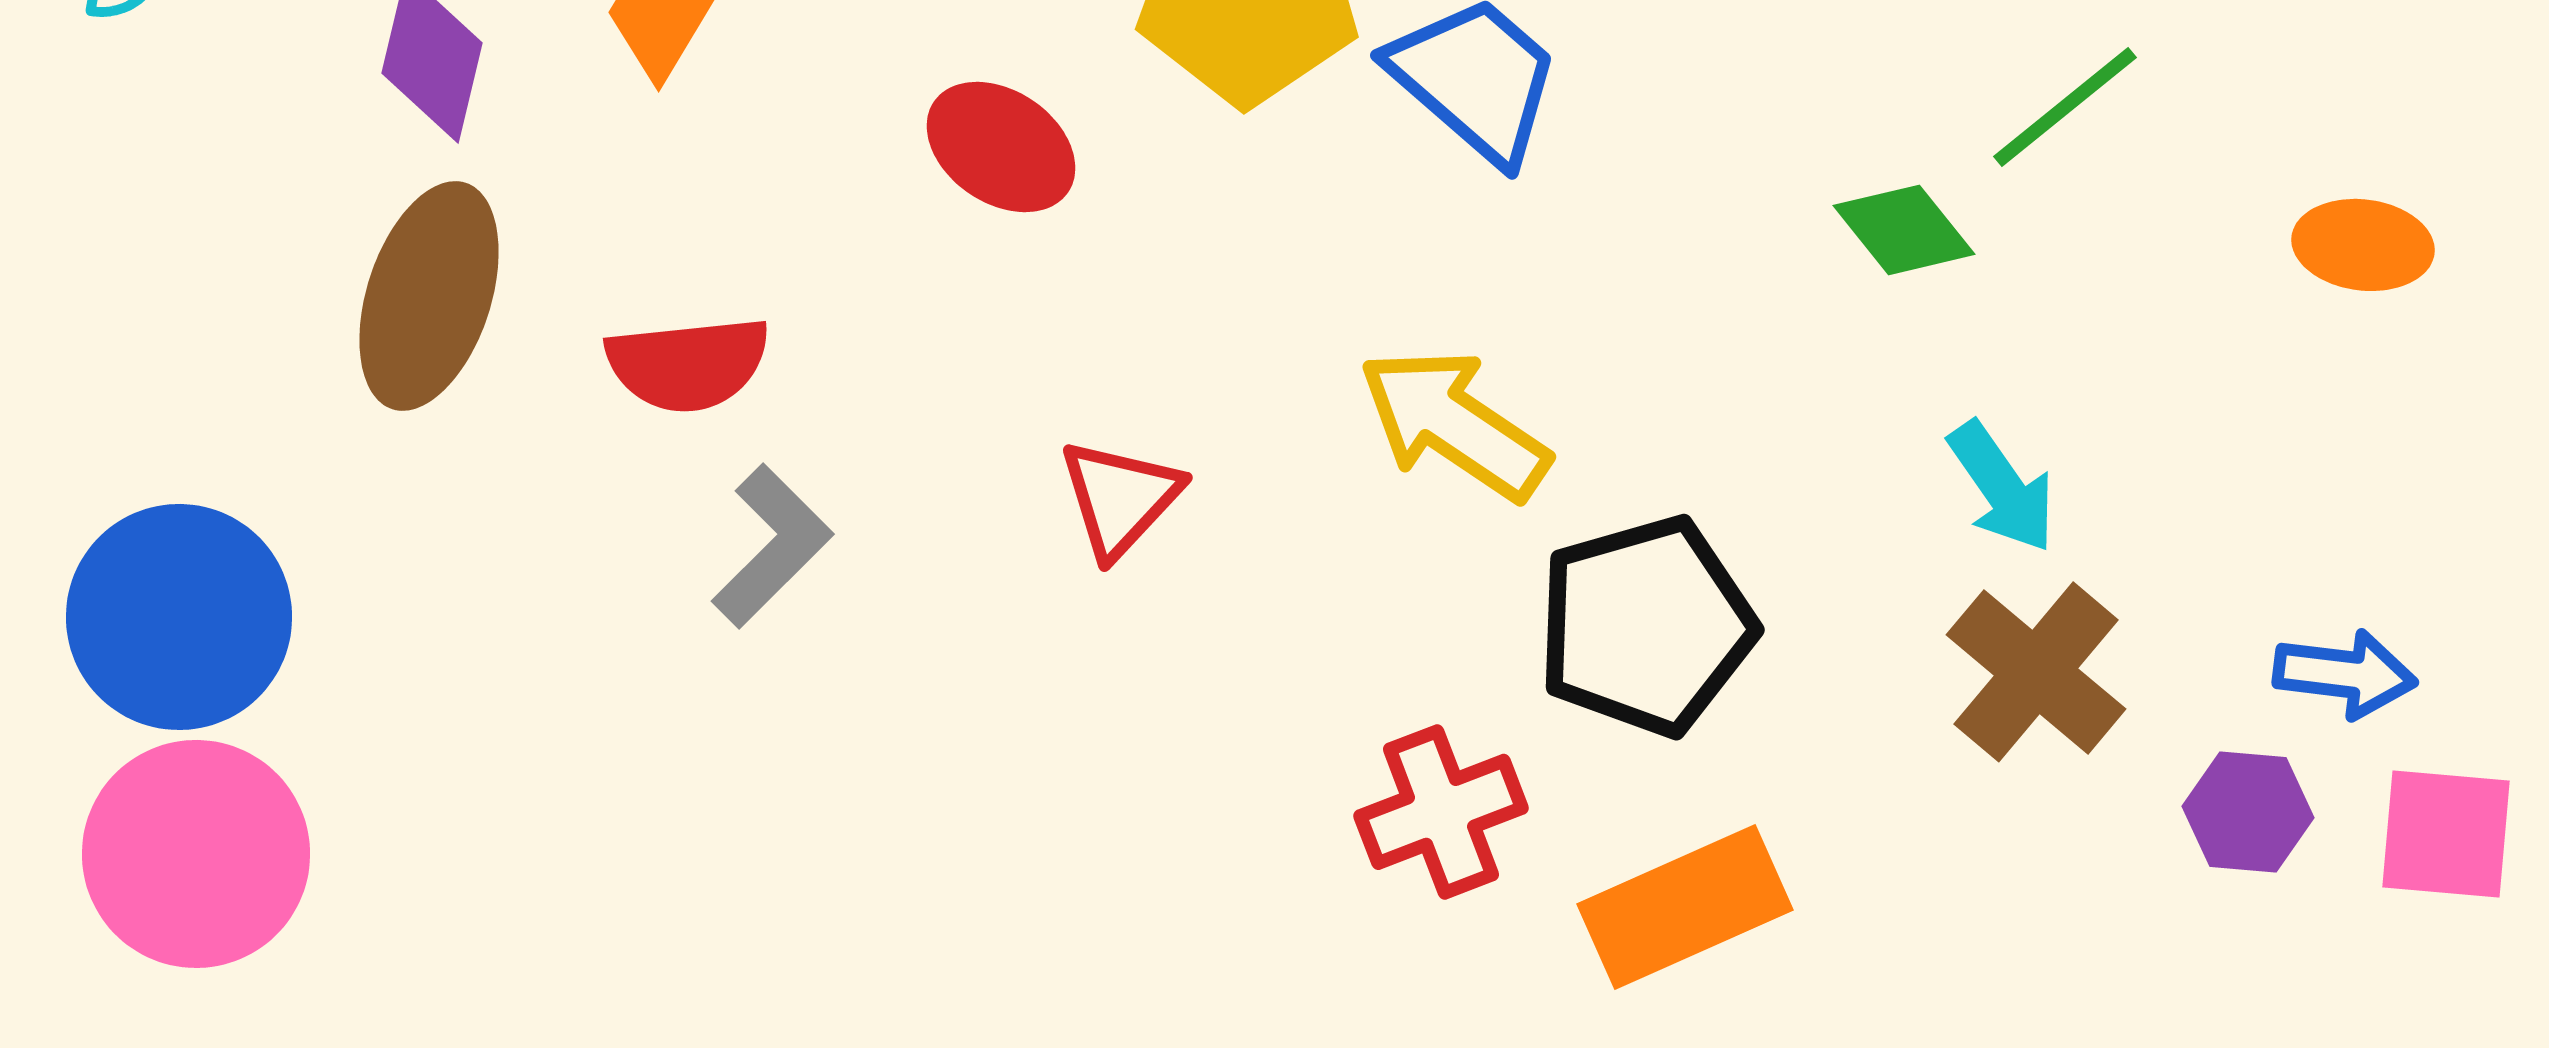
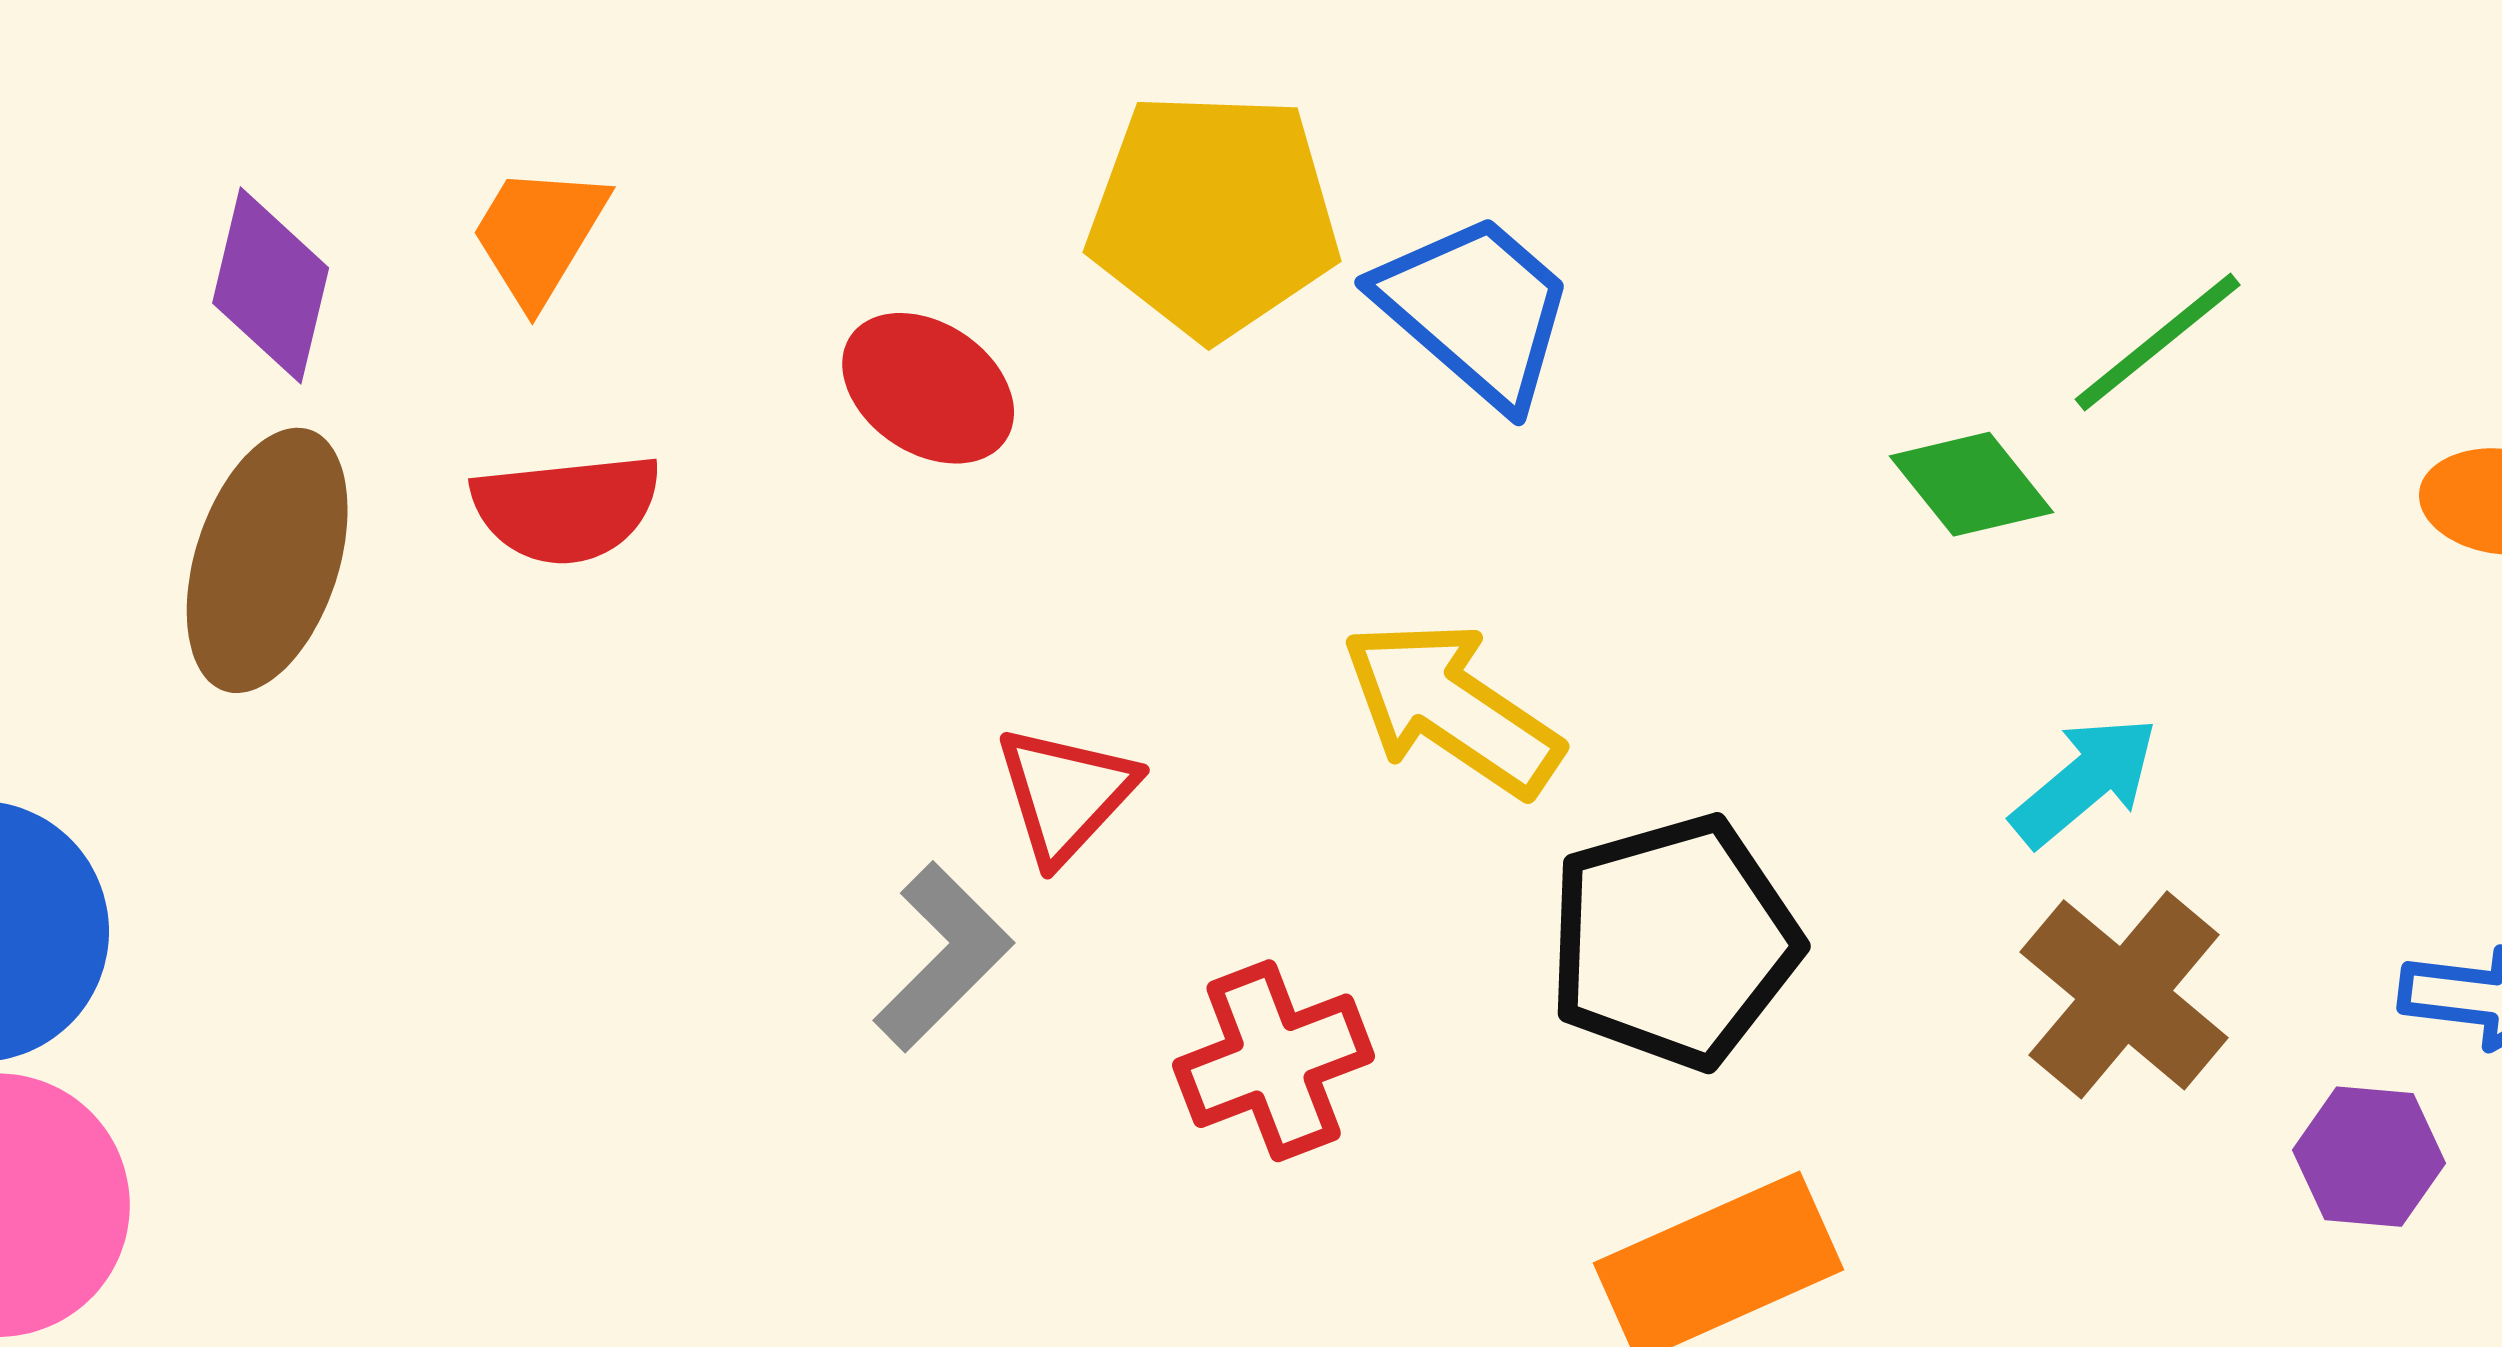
red semicircle: (688, 364) -> (566, 508), moved
cyan arrow: (2002, 487) -> (2085, 781), turned -95
gray L-shape: (772, 546) -> (943, 957), moved
red cross: (1441, 812) -> (1274, 1061), moved

